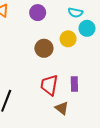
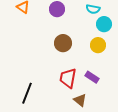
yellow circle: (68, 39) -> (98, 45), moved
purple rectangle: (74, 84) -> (92, 77), turned -56

